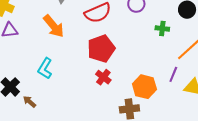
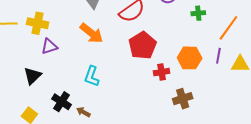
red cross: (103, 77) -> (162, 72), moved, turned -35
orange hexagon: (144, 87) -> (190, 58), moved

